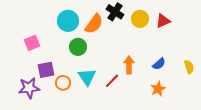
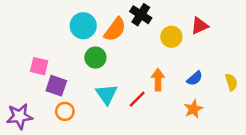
yellow circle: (140, 19) -> (171, 37), moved
pink square: (32, 43) -> (39, 66), moved, turned 35
purple square: (46, 70) -> (56, 86), turned 30
orange circle: (63, 83) -> (65, 111), moved
purple star: (29, 88) -> (20, 116), moved

